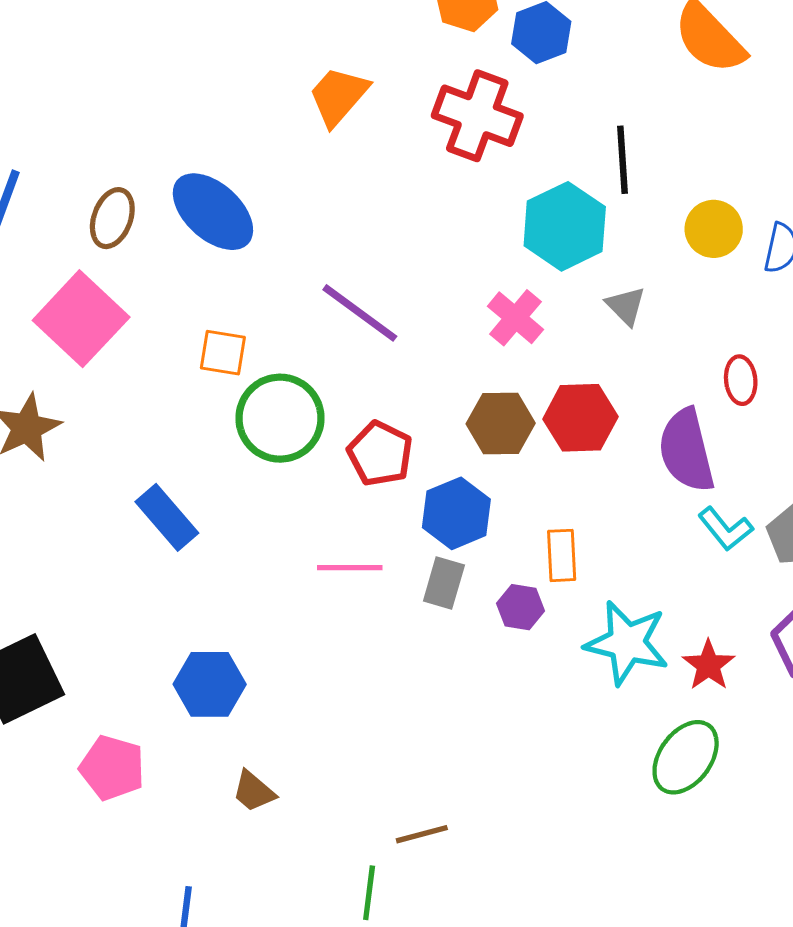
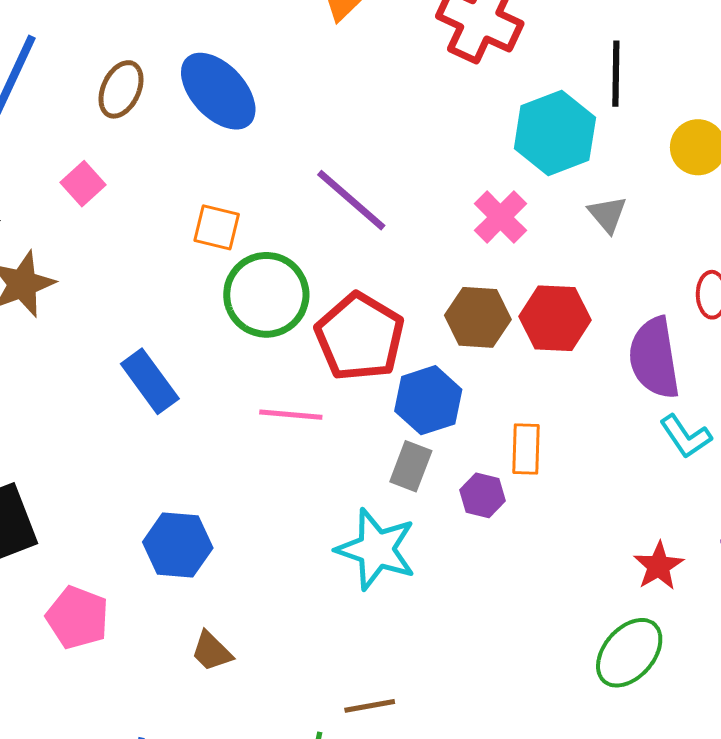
pink square: (81, 319) -> (83, 184), size x0.5
red pentagon: (380, 454) -> (360, 337), size x1.4
pink line: (350, 568) -> (291, 415), moved
cyan star: (627, 643) -> (376, 549), moved

